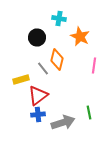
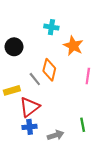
black circle: (37, 38) -> (14, 47), moved
gray arrow: (63, 122) -> (56, 135), size x0.7

